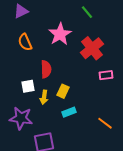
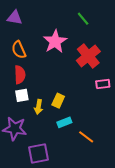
purple triangle: (21, 11) -> (15, 18), turned 35
red semicircle: (46, 69) -> (20, 75), moved
orange line: (105, 123) -> (86, 137), moved

